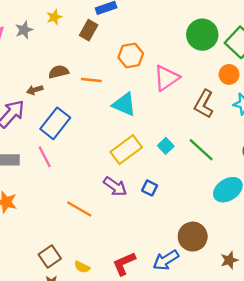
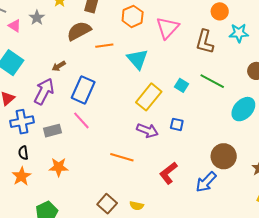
brown semicircle: (59, 72) -> (79, 31), moved, size x1.4
cyan triangle: (124, 104) -> (137, 59), turned 40
red L-shape: (124, 264) -> (168, 173), moved

